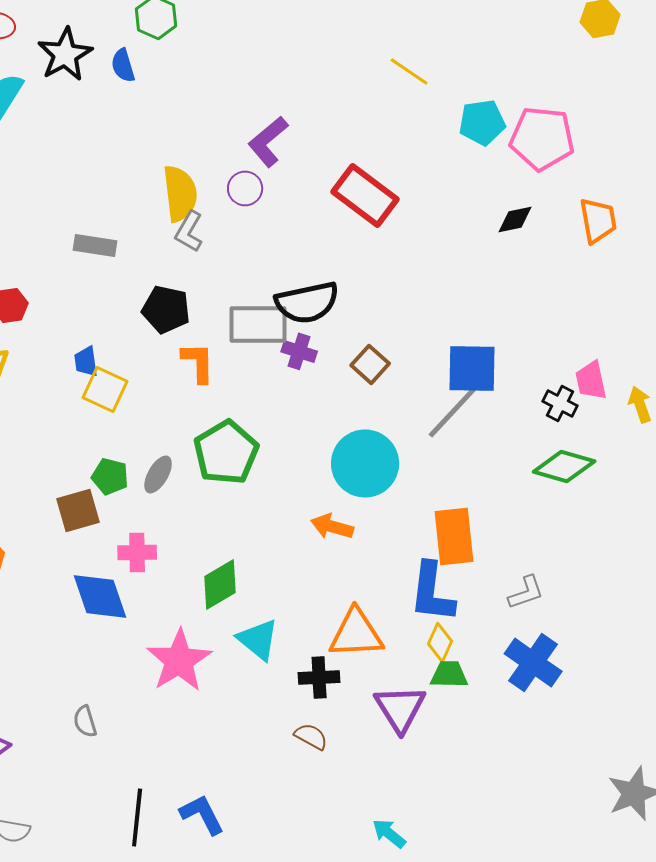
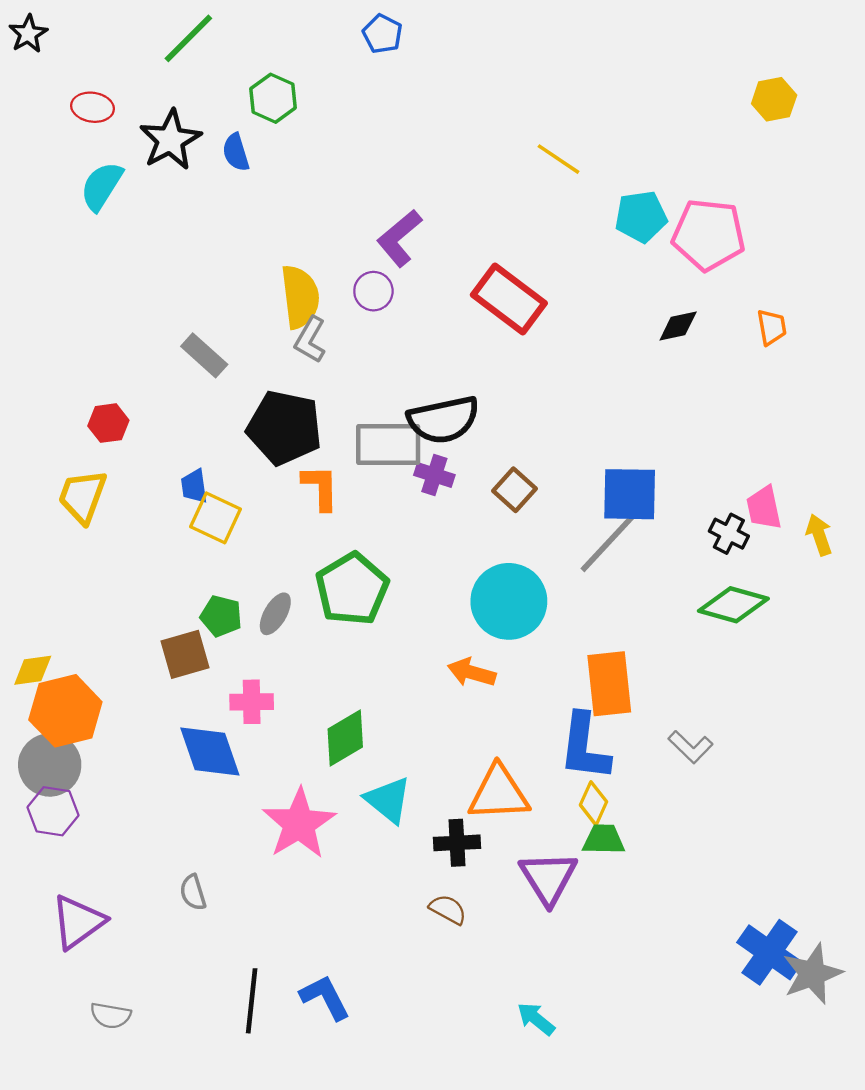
orange trapezoid: (598, 220) -> (772, 327), size x0.7
gray rectangle: (95, 245) -> (204, 355), turned 33
black pentagon: (166, 309) -> (284, 428), size x1.4
gray L-shape: (526, 592) -> (691, 747), turned 63
blue cross: (533, 662) -> (770, 952), moved

